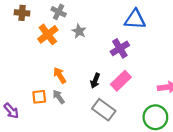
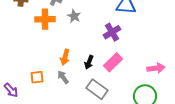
orange cross: (48, 34) -> (45, 19), turned 36
orange arrow: (60, 75) -> (65, 57), moved, turned -133
gray arrow: (59, 97) -> (63, 77), moved

